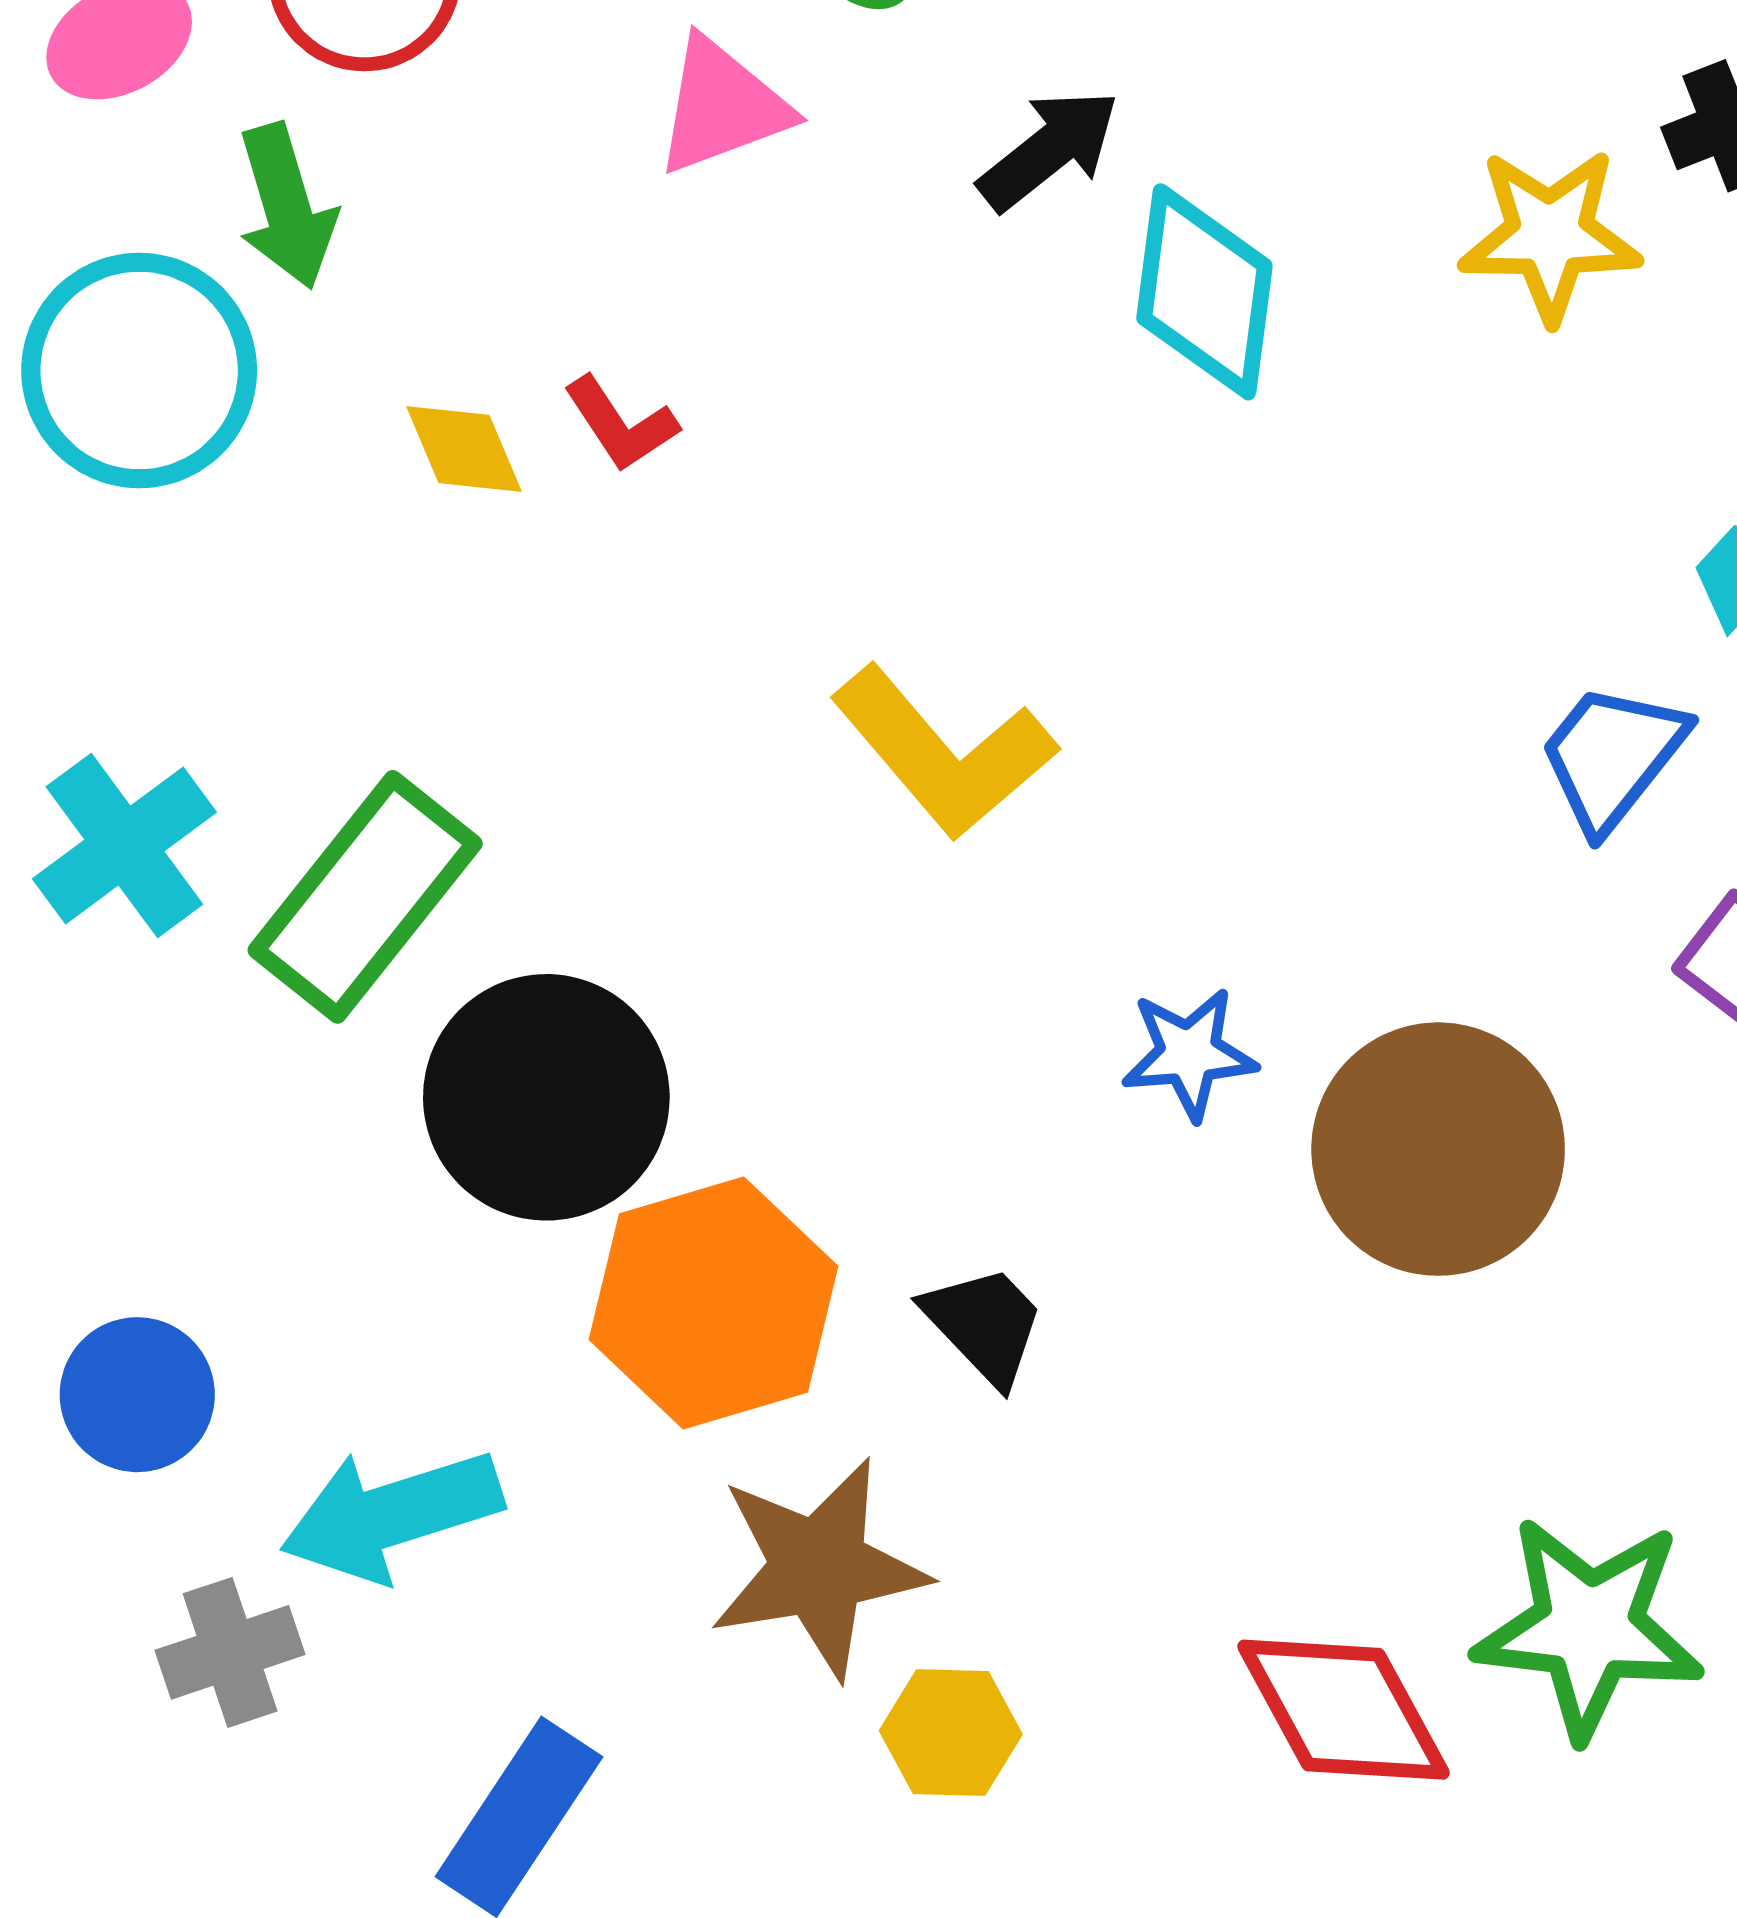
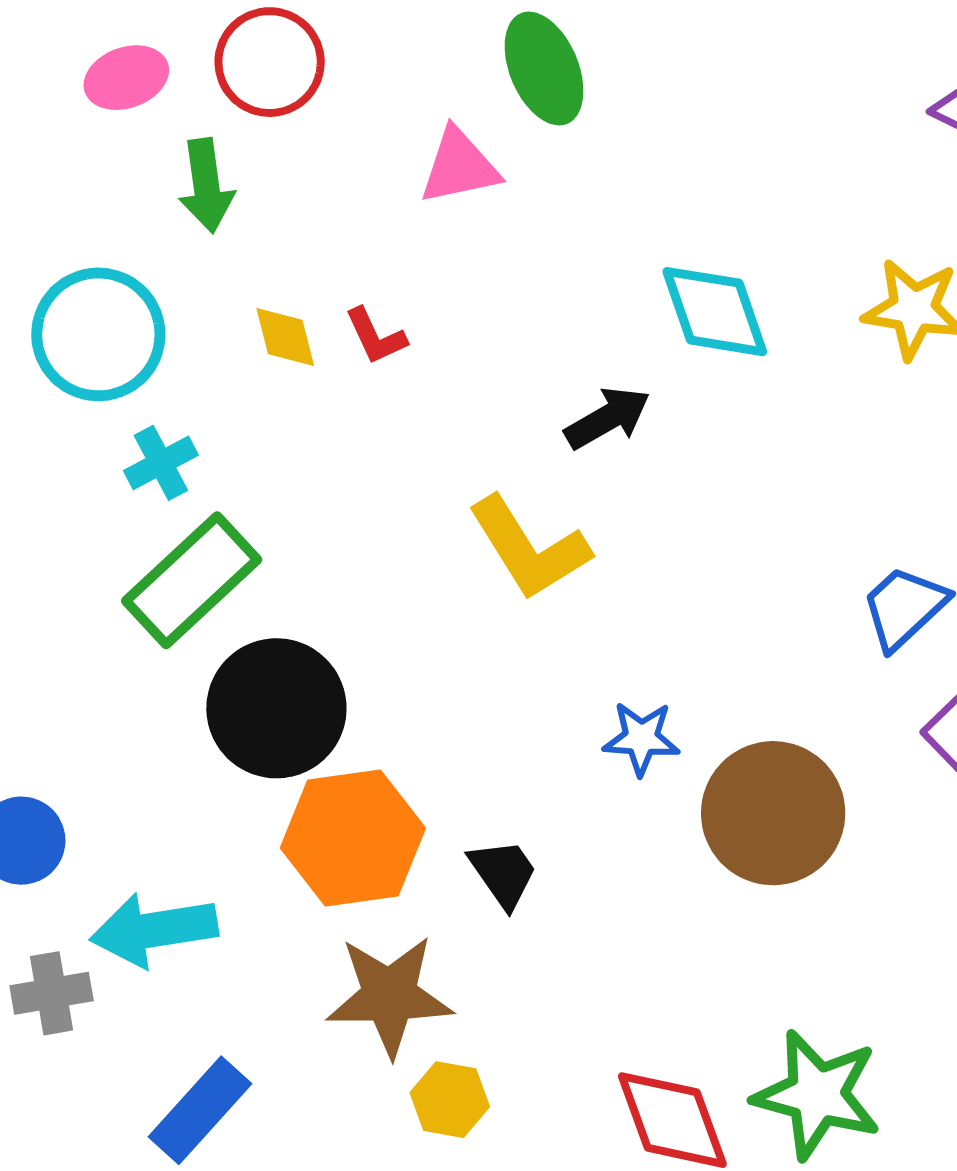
black arrow: (1049, 150) -> (608, 418), moved
cyan diamond: (1204, 292) -> (715, 312), turned -35
cyan circle: (139, 370) -> (98, 334), moved
cyan cross: (124, 845) -> (161, 463), moved, size x0.7

